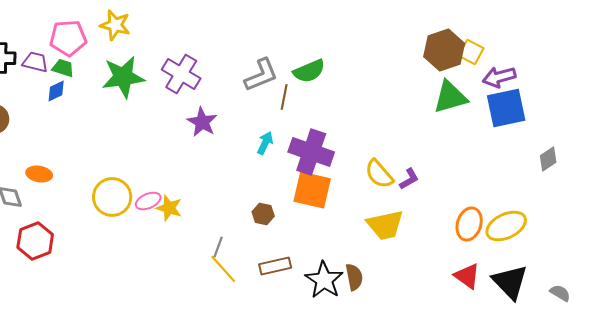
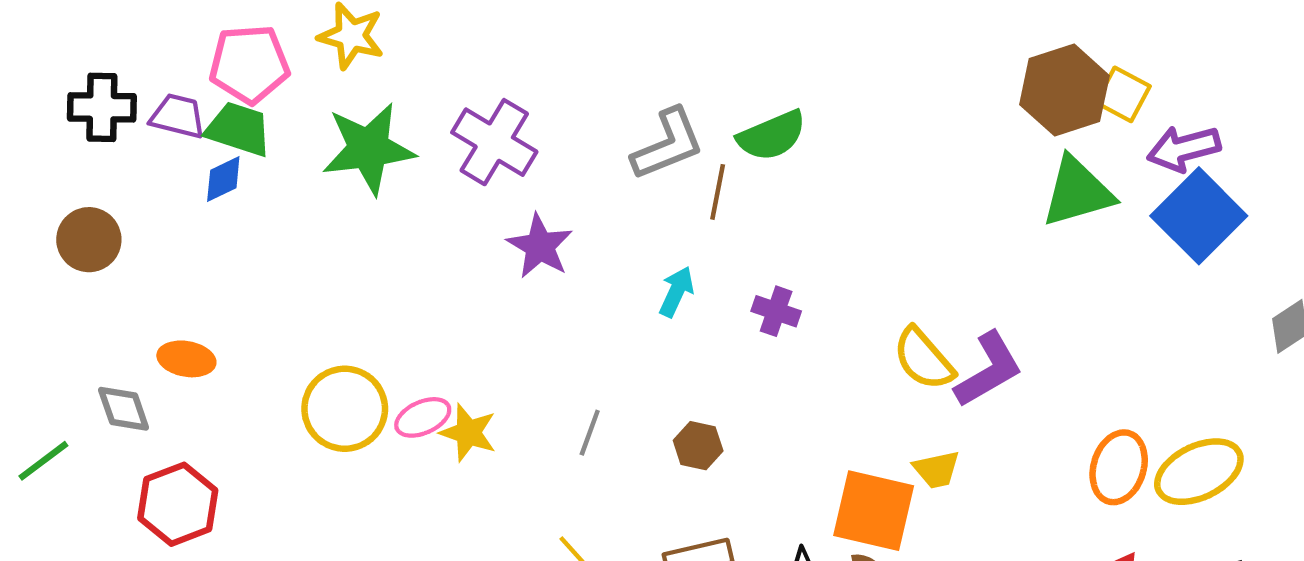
green trapezoid: (63, 68) -> (238, 129), size x1.4
blue square: (506, 108) -> (1199, 216), turned -33
purple cross: (311, 152) -> (776, 311), size x0.5
purple L-shape: (409, 179) -> (989, 370), size x1.6
orange square: (312, 190) -> (874, 511), moved
brown hexagon: (263, 214) -> (698, 446), moved
yellow trapezoid: (385, 225) -> (937, 469), size x0.6
gray line: (218, 247) -> (590, 433), moved

